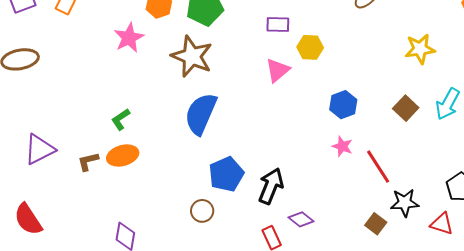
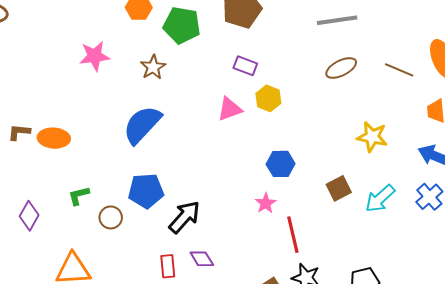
pink star: (129, 38) -> (95, 56), moved
brown star: (192, 56) -> (153, 67), size x0.6
green L-shape: (121, 119) -> (79, 196), moved

